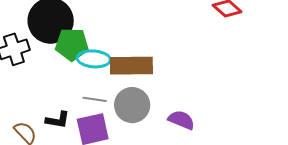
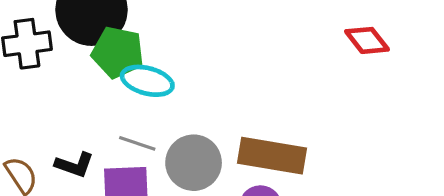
brown rectangle: (131, 66) -> (272, 156), moved

